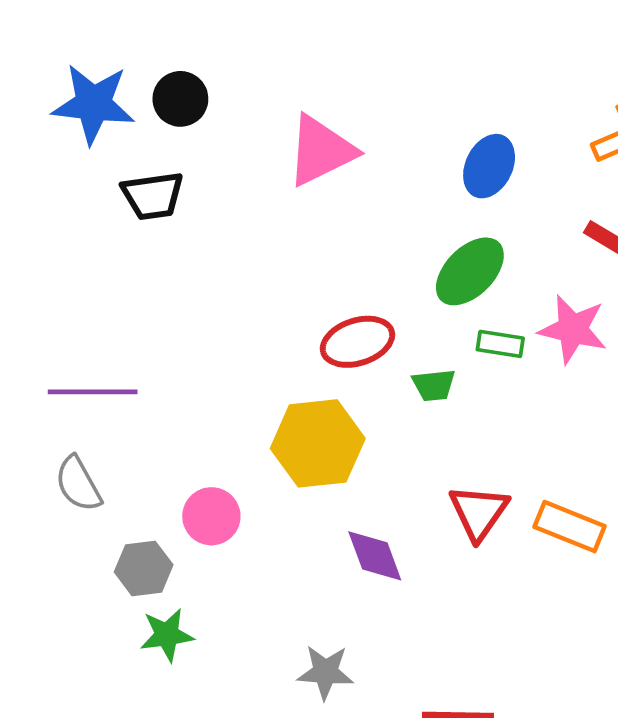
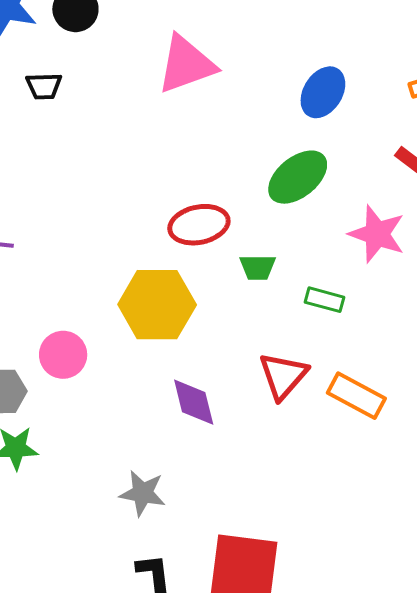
black trapezoid: (153, 196) -> (44, 86), size x0.7
green rectangle: (500, 344) -> (325, 300), moved

